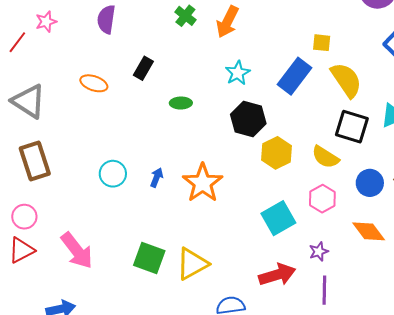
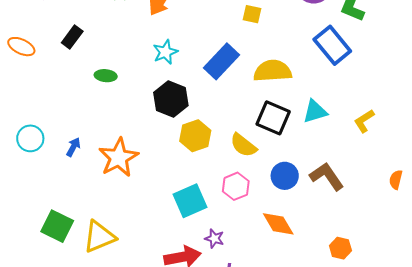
yellow square: (322, 43) -> (252, 14), moved
yellow semicircle: (346, 80) -> (273, 71), turned -66
purple star: (319, 252) -> (214, 239), moved, turned 30

